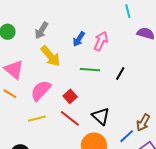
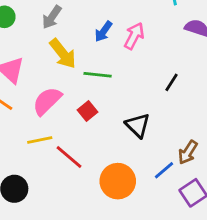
green line: (90, 70) -> (98, 75), moved
black line: (120, 73) -> (172, 82), moved
black triangle: (101, 116) -> (138, 125), moved
red line: (70, 118) -> (69, 157), moved

